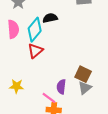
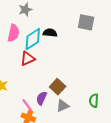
brown square: (83, 74) -> (58, 87), moved

